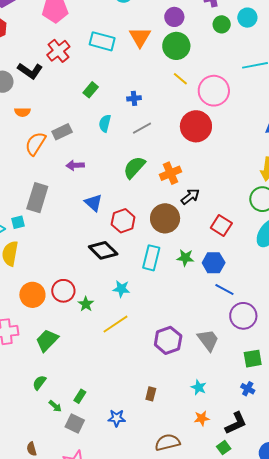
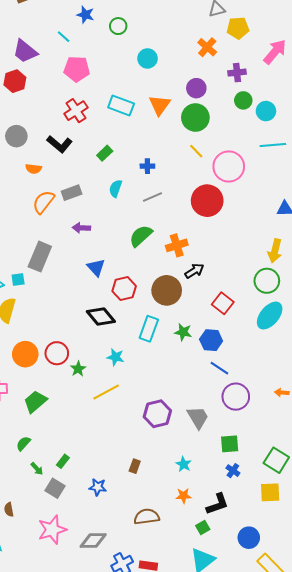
cyan circle: (247, 18) -> (266, 111), moved
black L-shape: (30, 71) -> (60, 144), moved
green square: (253, 359) -> (230, 444), moved

